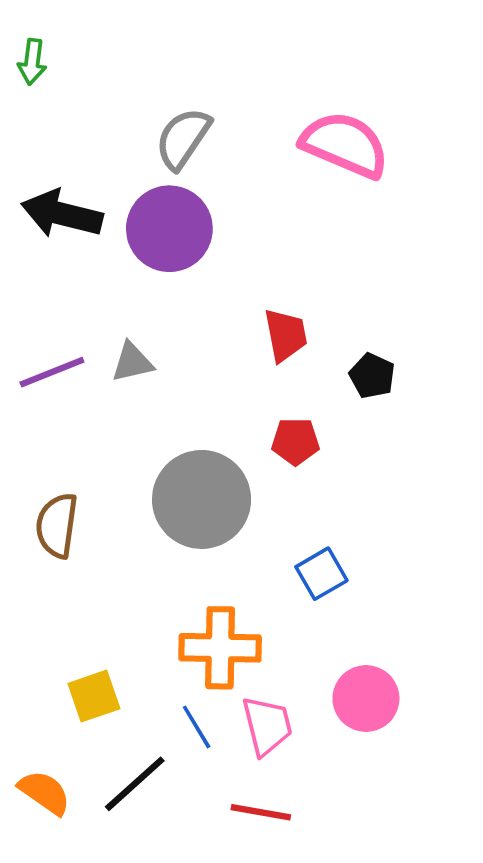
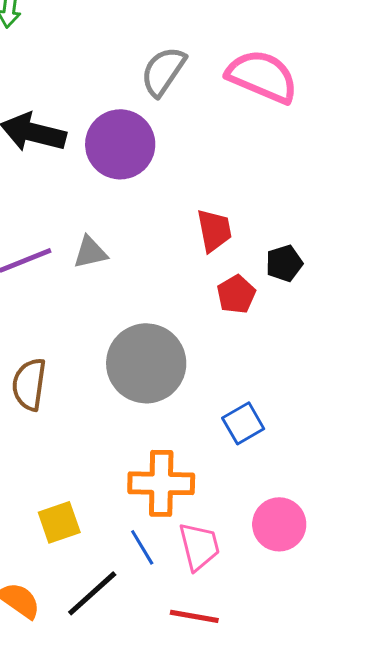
gray semicircle: (183, 138) -> (163, 71), moved
black pentagon: (372, 376) -> (284, 263), turned 30
red pentagon: (295, 441) -> (236, 294), moved, turned -30

